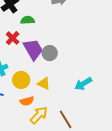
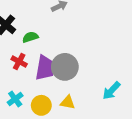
purple trapezoid: (33, 49) -> (45, 68), turned 55
gray circle: (50, 53) -> (65, 67), size x1.5

